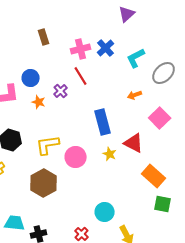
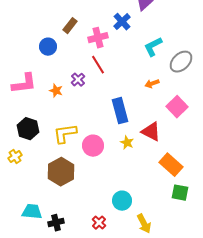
brown rectangle: (44, 37) -> (70, 26), moved, turned 56
blue cross: (106, 48) -> (122, 22), moved
blue circle: (31, 78) -> (48, 47), moved

